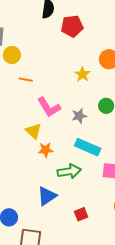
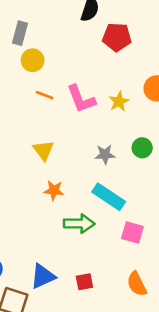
pink L-shape: (49, 107) -> (81, 99), moved
yellow triangle: (34, 131) -> (43, 150), moved
blue triangle: (47, 196) -> (43, 276), moved

